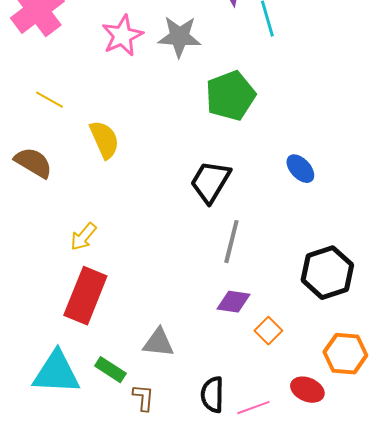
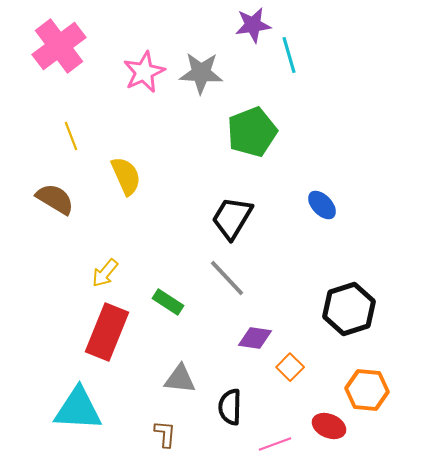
yellow line: (49, 100) -> (71, 136), turned 40
gray line: (231, 242) -> (227, 278), moved, turned -57
green rectangle: (110, 370) -> (168, 302), moved
black semicircle: (212, 395) -> (230, 407), moved

